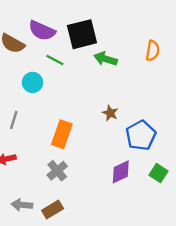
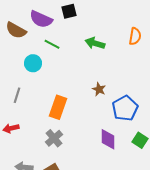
black square: (82, 34) -> (69, 11), moved, size x0.6
purple diamond: (121, 172) -> (108, 139), turned -65

